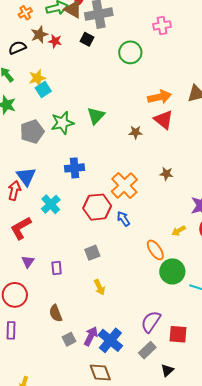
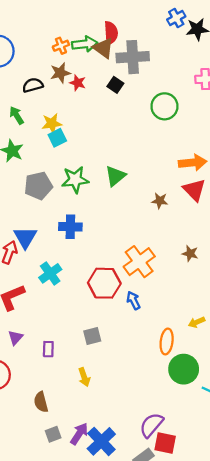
orange cross: (25, 13) -> (61, 46), moved
blue cross: (75, 168) -> (70, 227), moved
orange ellipse: (155, 250) -> (167, 341), turned 35
yellow arrow: (99, 287) -> (84, 377), moved
red square: (178, 334) -> (165, 443), moved

